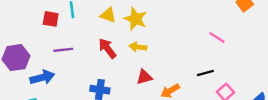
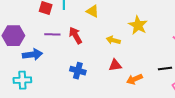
yellow star: (135, 19) -> (138, 25), moved
red arrow: (107, 48) -> (75, 35), moved

